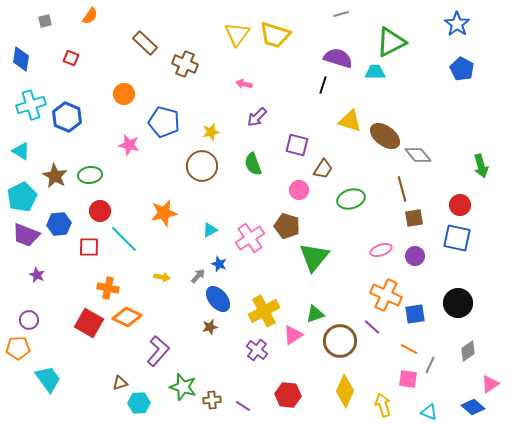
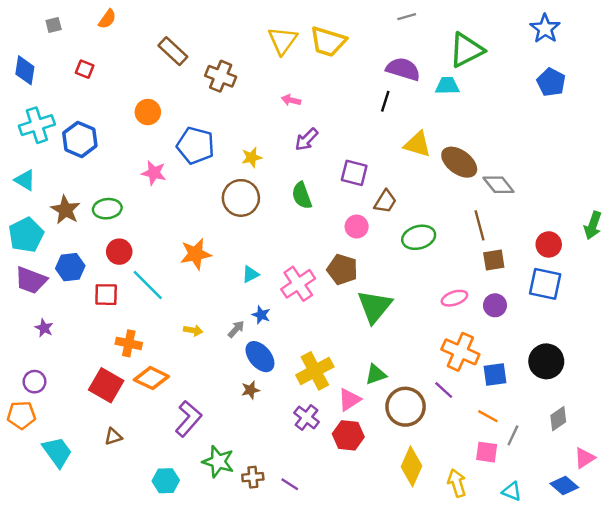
green arrow: (481, 166) -> (593, 225), moved, turned 35
brown triangle: (120, 383) -> (113, 437), moved
red hexagon: (288, 395) -> (348, 435), moved

